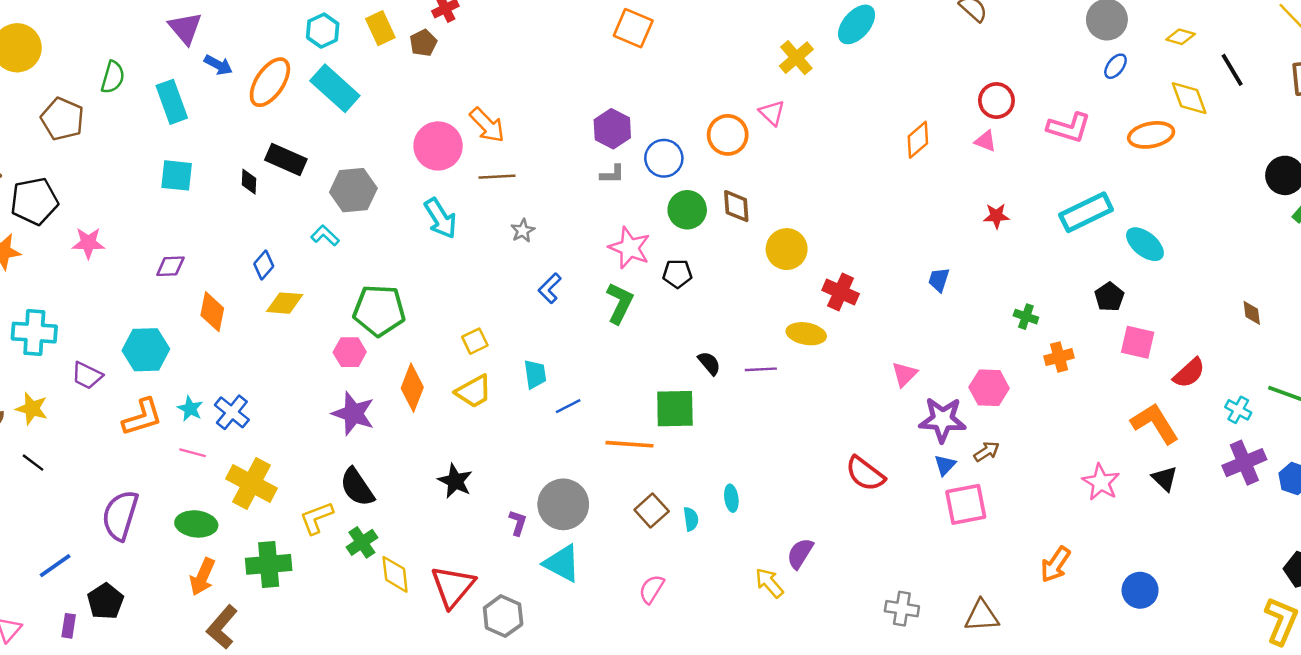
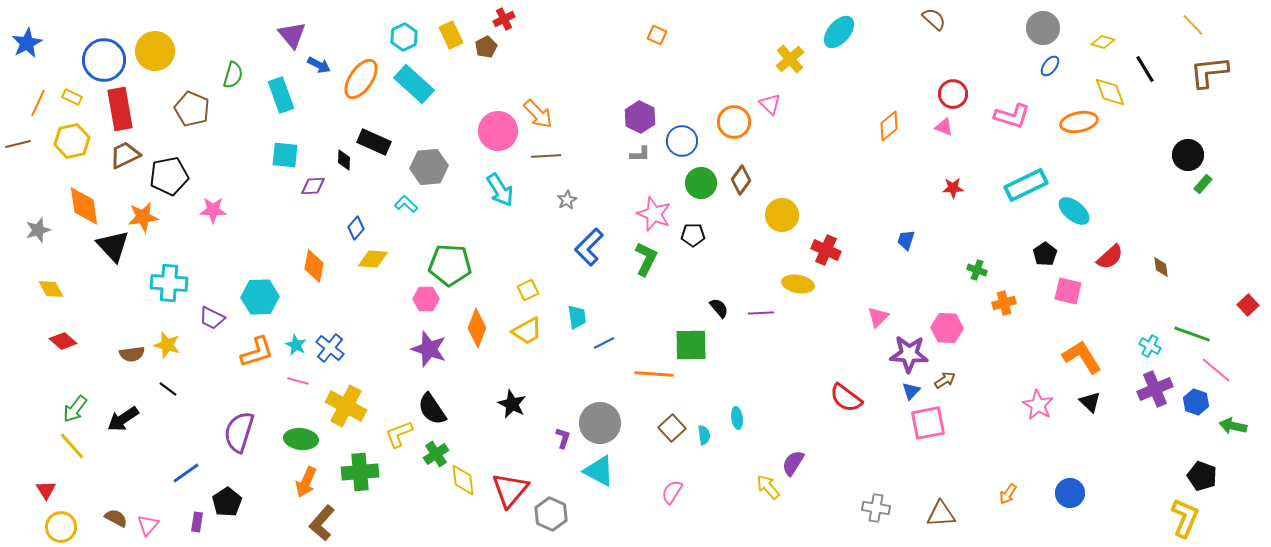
orange square: (633, 28) -> (657, 35), size x0.6
brown diamond: (736, 206) -> (741, 180), turned 40
purple diamond: (170, 266) -> (313, 186), moved
blue L-shape: (550, 288) -> (589, 247), size x1.5
red semicircle: (1189, 373) -> (1110, 257), moved
orange arrow: (1055, 564) -> (1008, 494), moved, size x0.7

